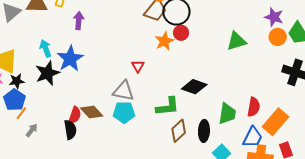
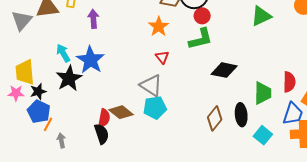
orange star: (164, 41) -> (159, 27), moved
gray triangle: (123, 91) -> (151, 85), turned 30
green L-shape: (168, 107) -> (201, 39), moved
gray arrow: (32, 130) -> (61, 140), turned -40

